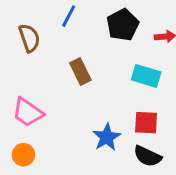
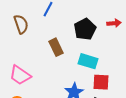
black pentagon: (123, 25) -> (85, 29), moved
cyan rectangle: (146, 76) -> (88, 61), moved

